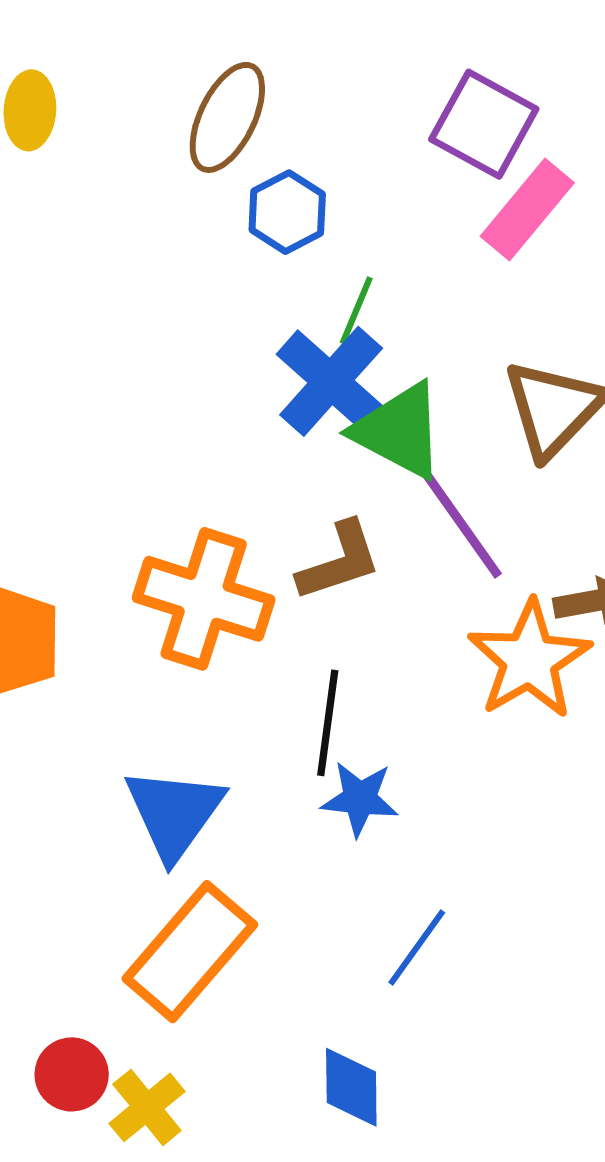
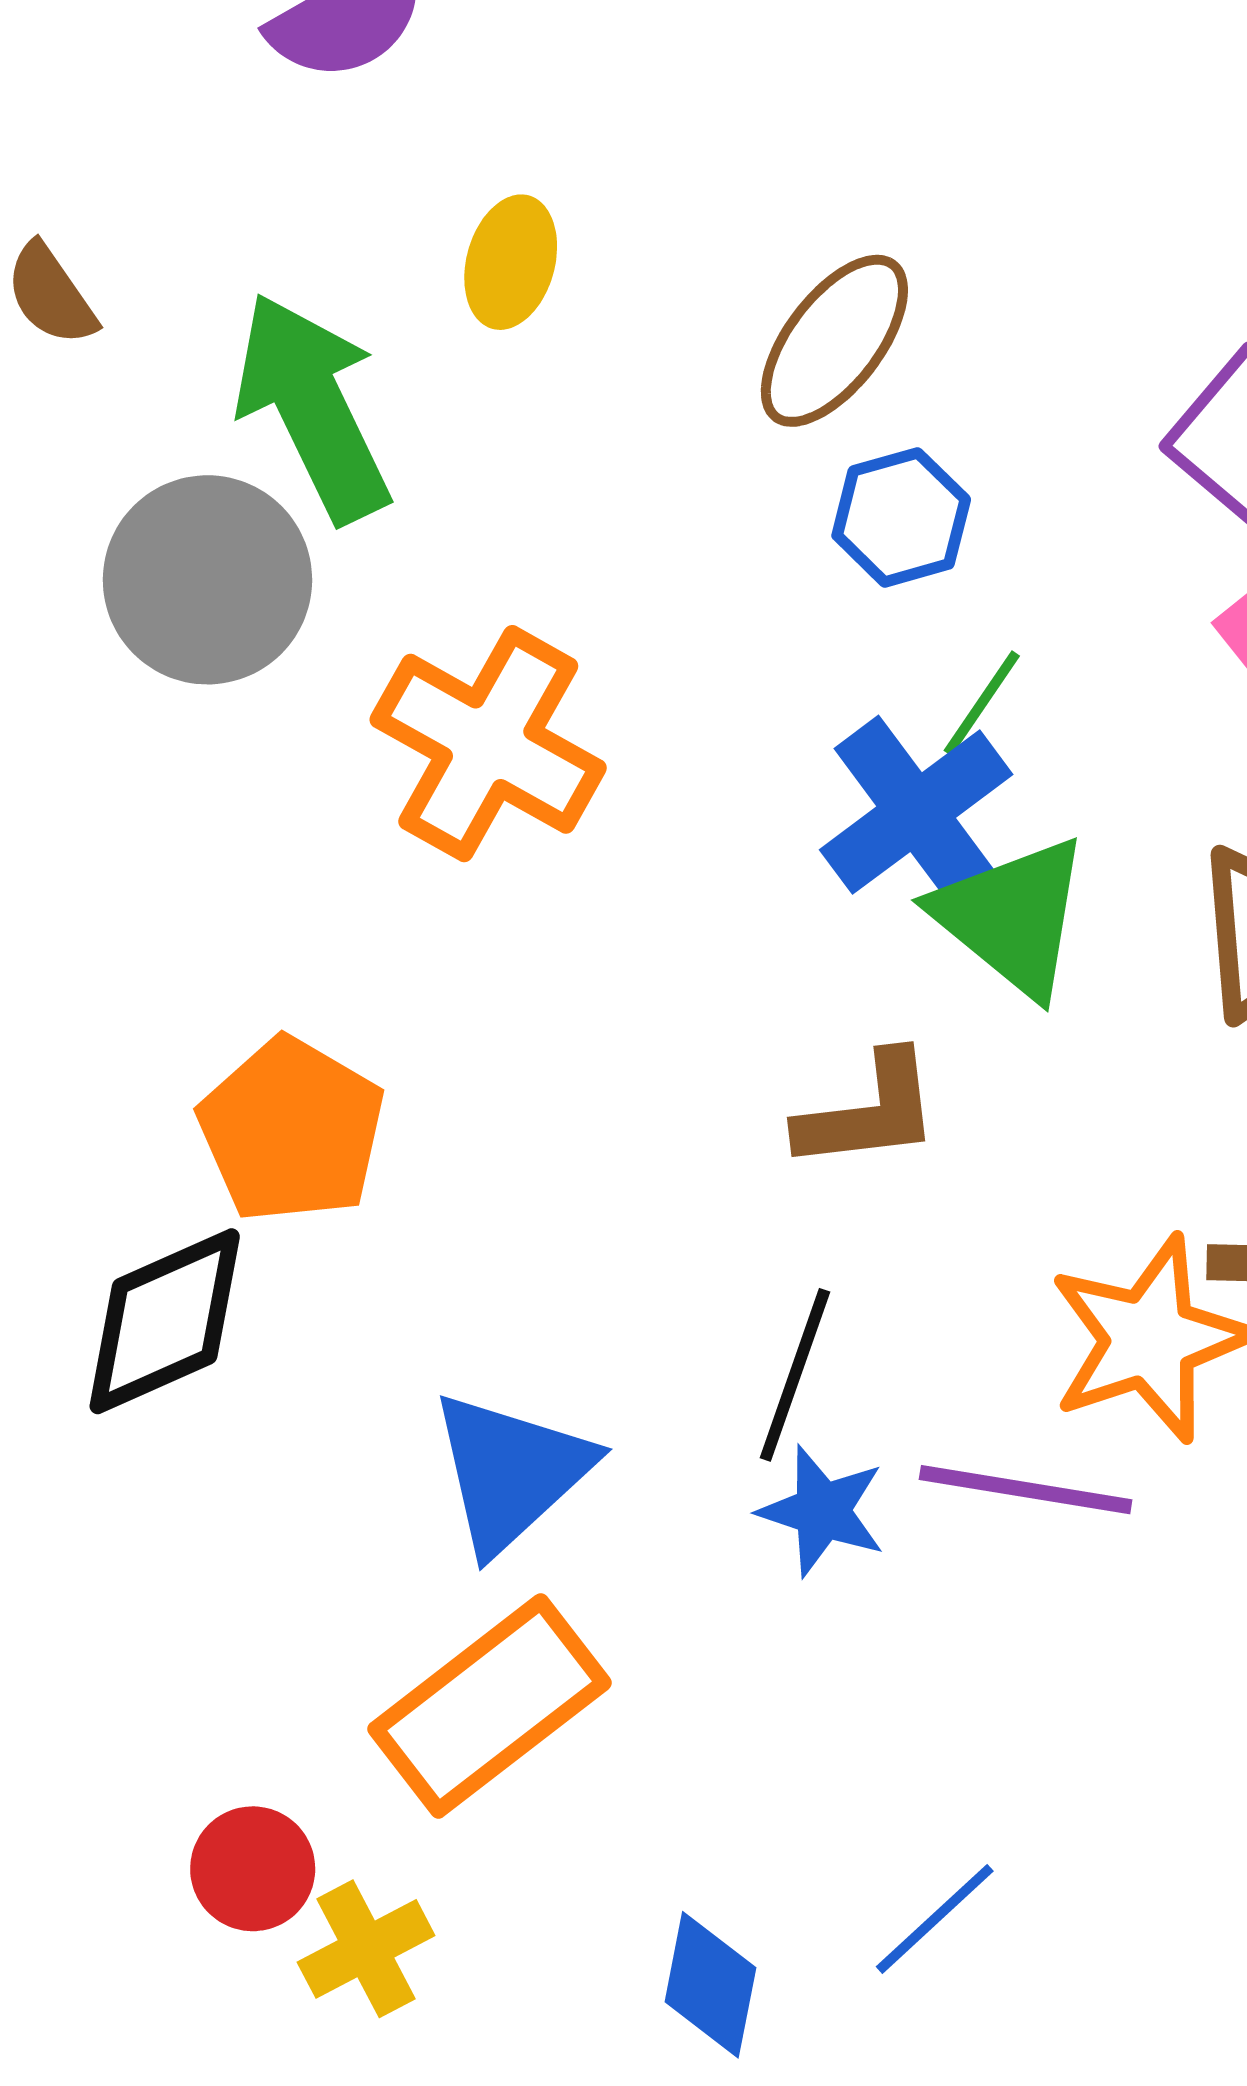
purple line: (462, 524) -> (1026, 1490), moved, turned -57
orange cross: (204, 599) -> (488, 744), moved
blue line: (417, 947) -> (935, 1919), moved

